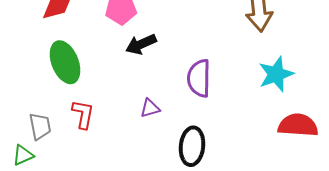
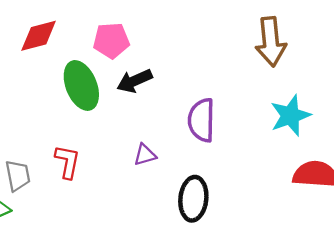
green ellipse: (65, 62) -> (81, 85), moved

